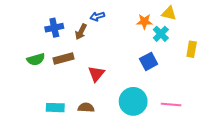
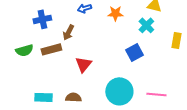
orange star: (144, 22) -> (115, 13), moved
brown arrow: (81, 32) -> (68, 32), moved

